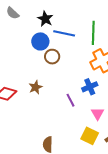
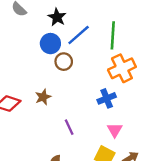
blue line: (64, 33) -> (79, 35), turned -55
purple line: (71, 100) -> (69, 127), moved

